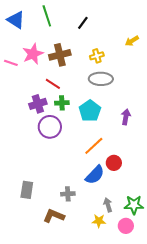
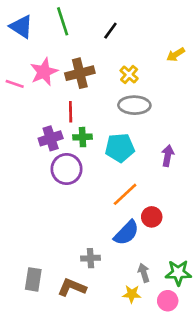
yellow cross: (97, 56) -> (129, 75), turned -32
red line: (53, 84) -> (71, 112), turned 56
cyan pentagon: (90, 111) -> (120, 148), turned 30
gray rectangle: (27, 190) -> (33, 279), moved

